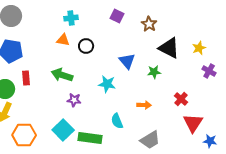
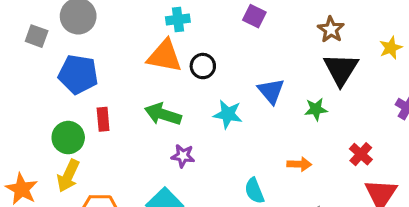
brown star: (149, 24) -> (331, 29), moved
orange triangle: (63, 40) -> (165, 56), size x1.6
black triangle: (169, 48) -> (341, 69), turned 35
yellow star: (199, 48) -> (391, 48), moved
cyan star: (107, 84) -> (228, 114), moved

